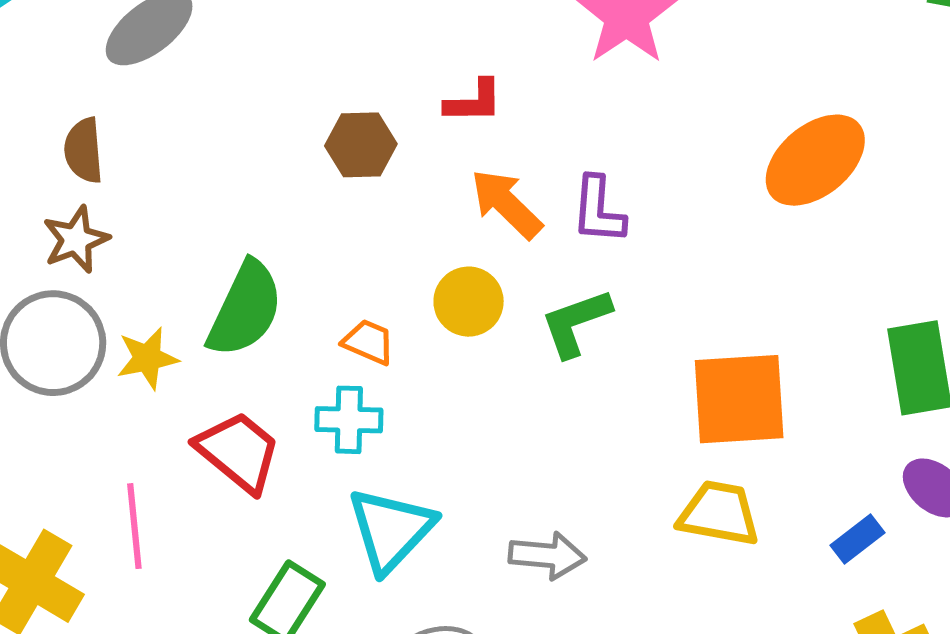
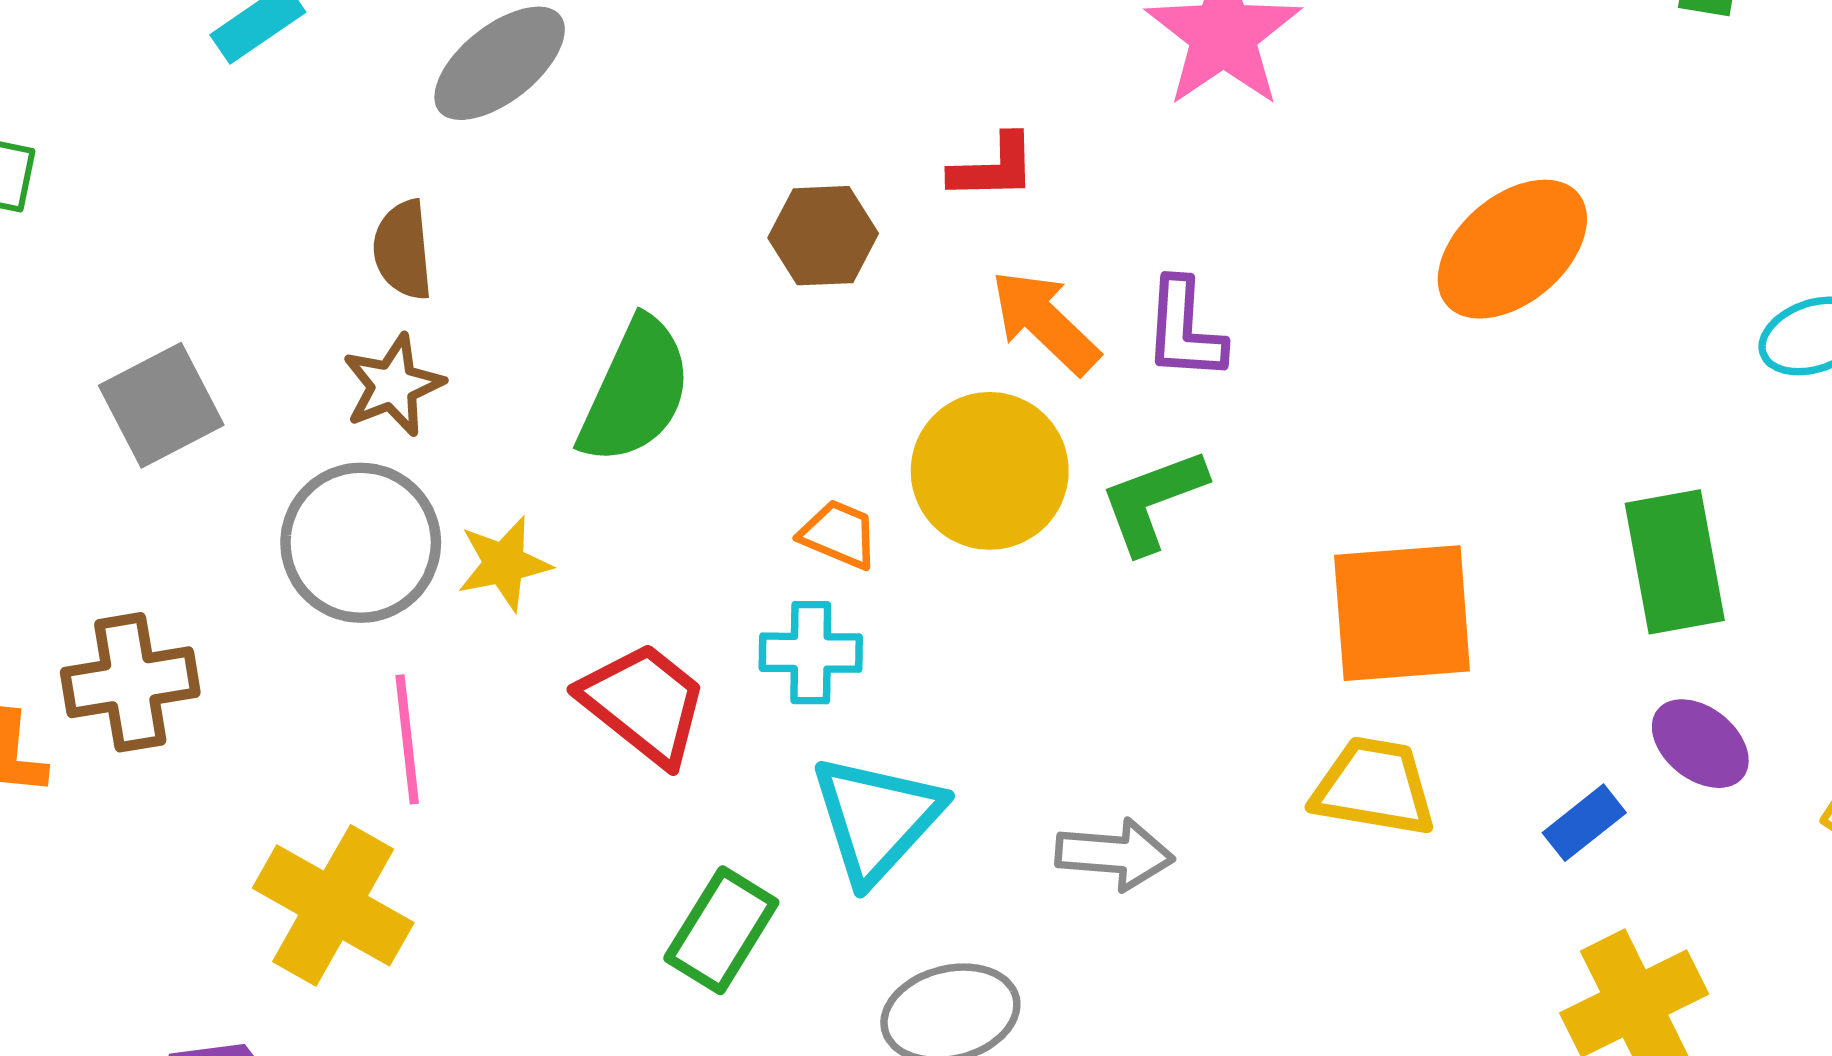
yellow circle: (469, 302) -> (990, 471), size x1.5
green semicircle: (245, 309) -> (635, 391), moved
pink line: (134, 526) -> (407, 739), moved

